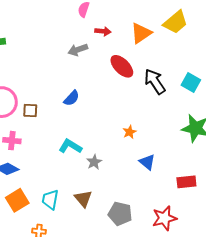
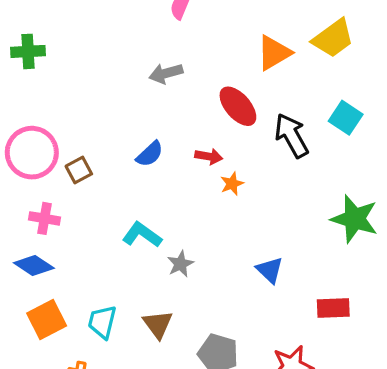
red arrow: (103, 31) -> (209, 156), moved
cyan square: (191, 82) -> (346, 118), moved
brown square: (30, 110) -> (79, 170), turned -35
orange star: (130, 132) -> (232, 184), moved

